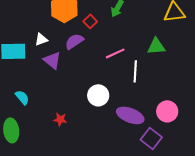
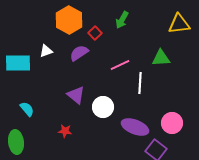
purple triangle: (52, 60) -> (76, 95), moved

